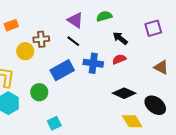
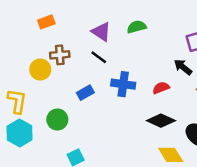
orange rectangle: (11, 25) -> (46, 22), moved
black arrow: (120, 38) -> (183, 67), moved
red semicircle: (119, 59) -> (161, 88), moved
blue rectangle: (62, 70) -> (85, 93), size x0.6

